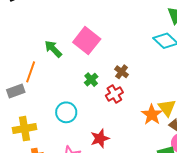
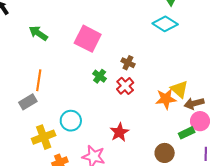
green arrow: (53, 49) -> (38, 33), moved
cyan circle: (66, 112) -> (71, 121), moved
orange star: (152, 115) -> (166, 99), turned -30

